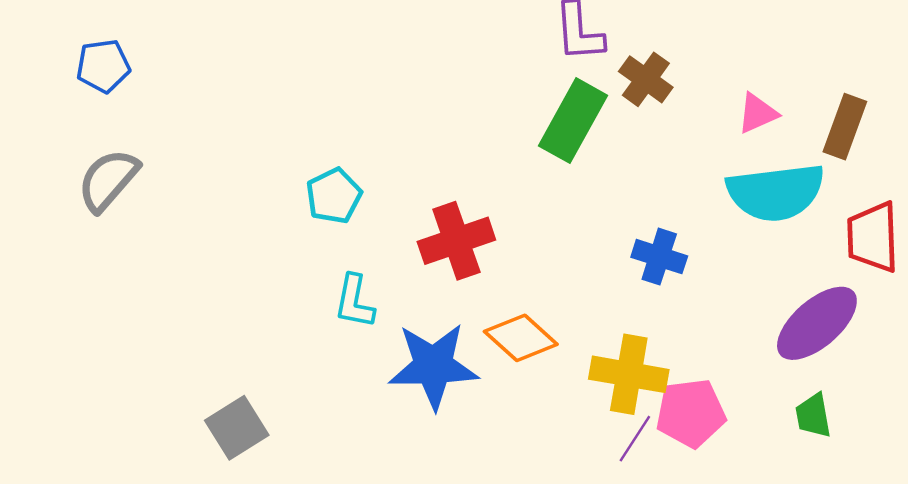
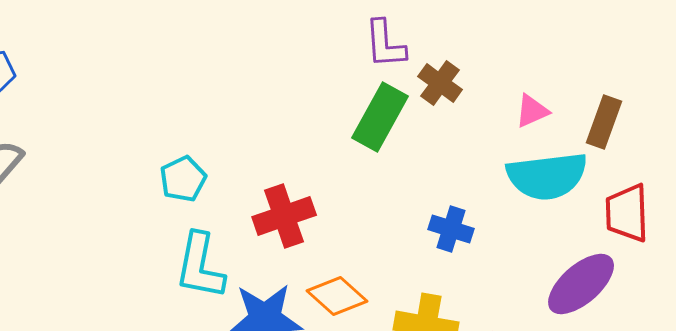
cyan L-shape: (354, 301) -> (200, 266), size x1.5

